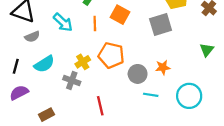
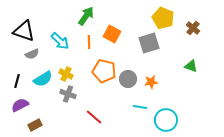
green triangle: (207, 50) -> (191, 66), turned -48
yellow cross: (83, 62) -> (66, 74), moved, turned -32
gray circle: (138, 74) -> (128, 79), moved
cyan circle: (189, 96) -> (166, 120), moved
red line: (100, 106) -> (94, 117), turned -36
brown rectangle: (46, 115) -> (35, 125), moved

